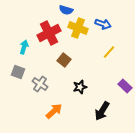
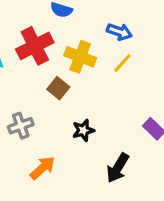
yellow cross: (78, 28) -> (80, 57), moved
yellow line: (109, 52) -> (122, 63), moved
gray cross: (40, 84) -> (21, 126), turned 35

